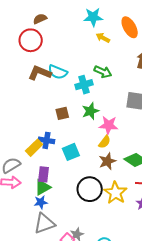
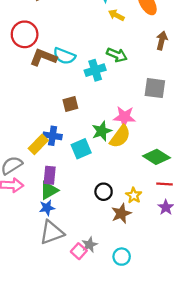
red circle: (31, 40) -> (25, 34), moved
green star: (90, 111) -> (102, 131), moved
yellow semicircle: (105, 142) -> (120, 137), size x1.5
brown star: (107, 161) -> (121, 213), moved
black circle: (90, 189) -> (104, 192), size x0.6
yellow star: (115, 193) -> (134, 195), size x0.6

